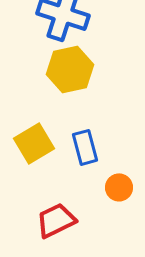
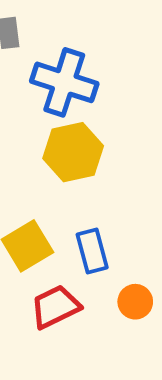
red trapezoid: (56, 220) -> (55, 307), moved

